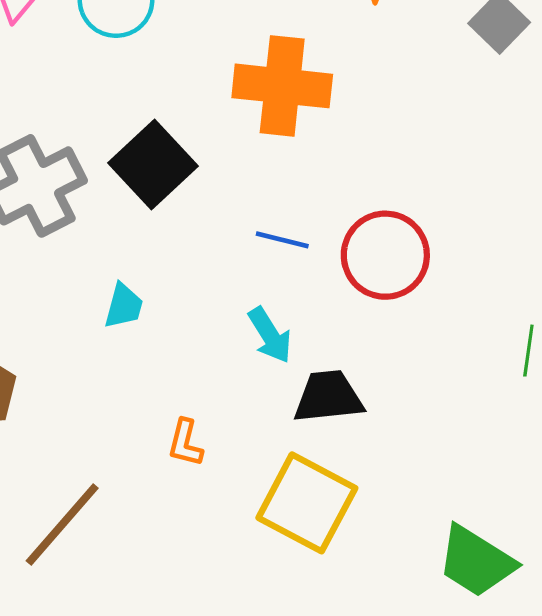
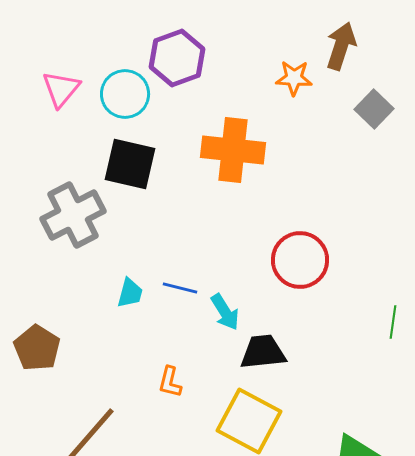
black square: (153, 164) -> (130, 164), moved, turned -34
blue line: (282, 240) -> (180, 288), moved

